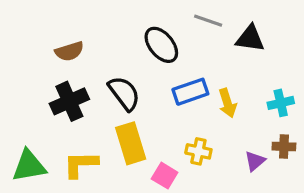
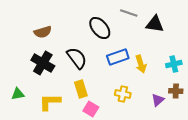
black cross: (69, 101) -> (43, 63), turned -35
yellow rectangle: (131, 143) -> (81, 89), size x0.7
green triangle: (29, 166) -> (18, 94), moved, size x0.6
pink square: (165, 176) -> (91, 109), moved

